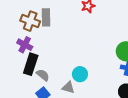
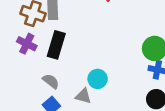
black rectangle: (31, 64) -> (56, 45), moved

